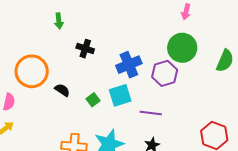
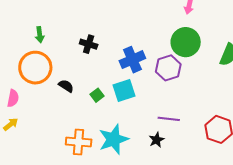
green arrow: (59, 21) -> (40, 35), moved
purple line: (151, 113) -> (169, 119), moved

